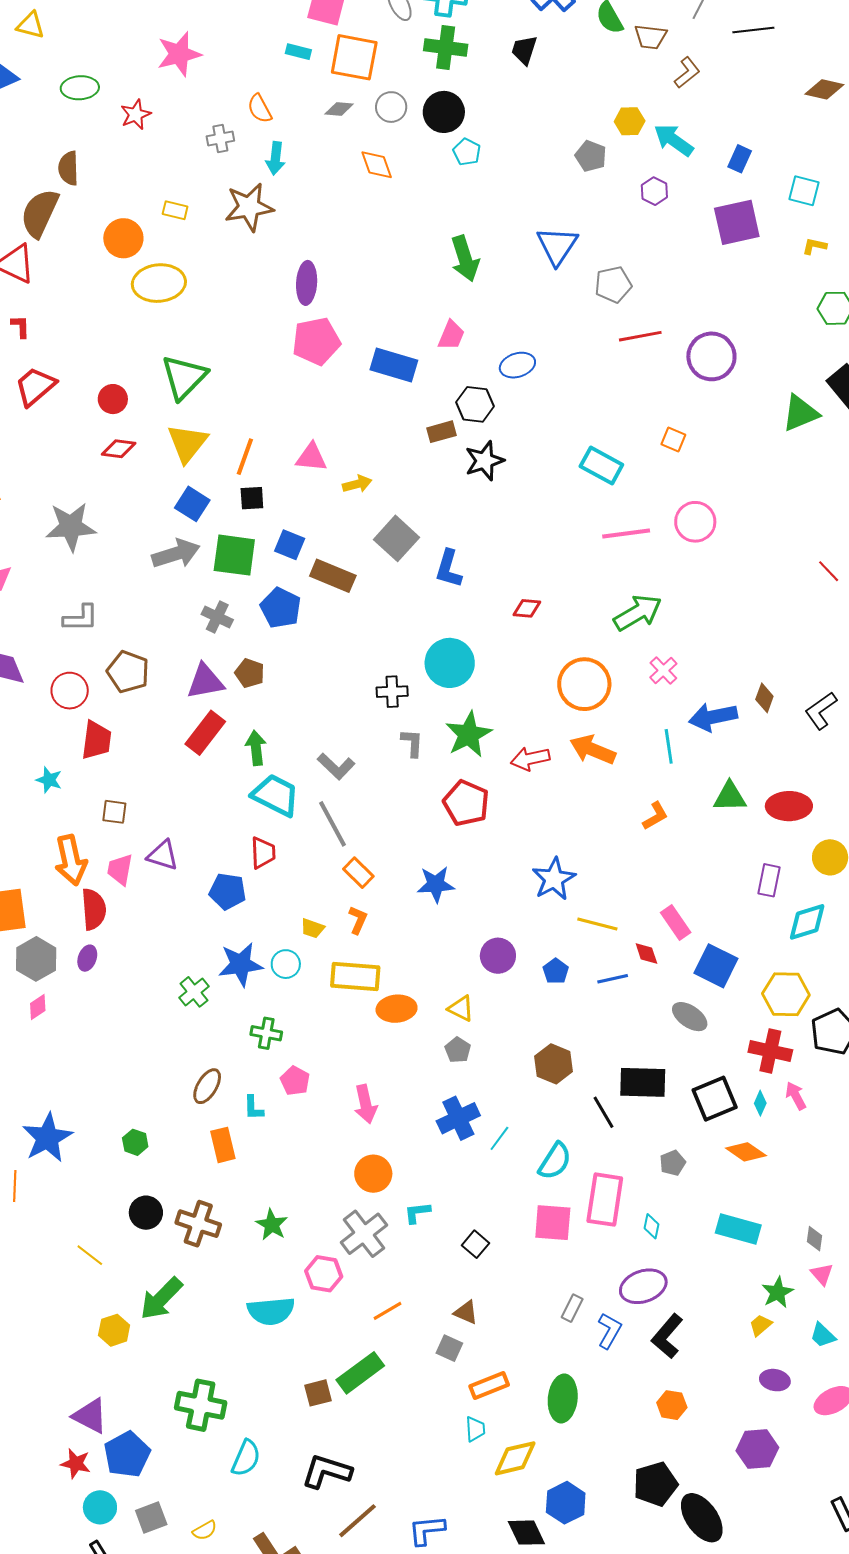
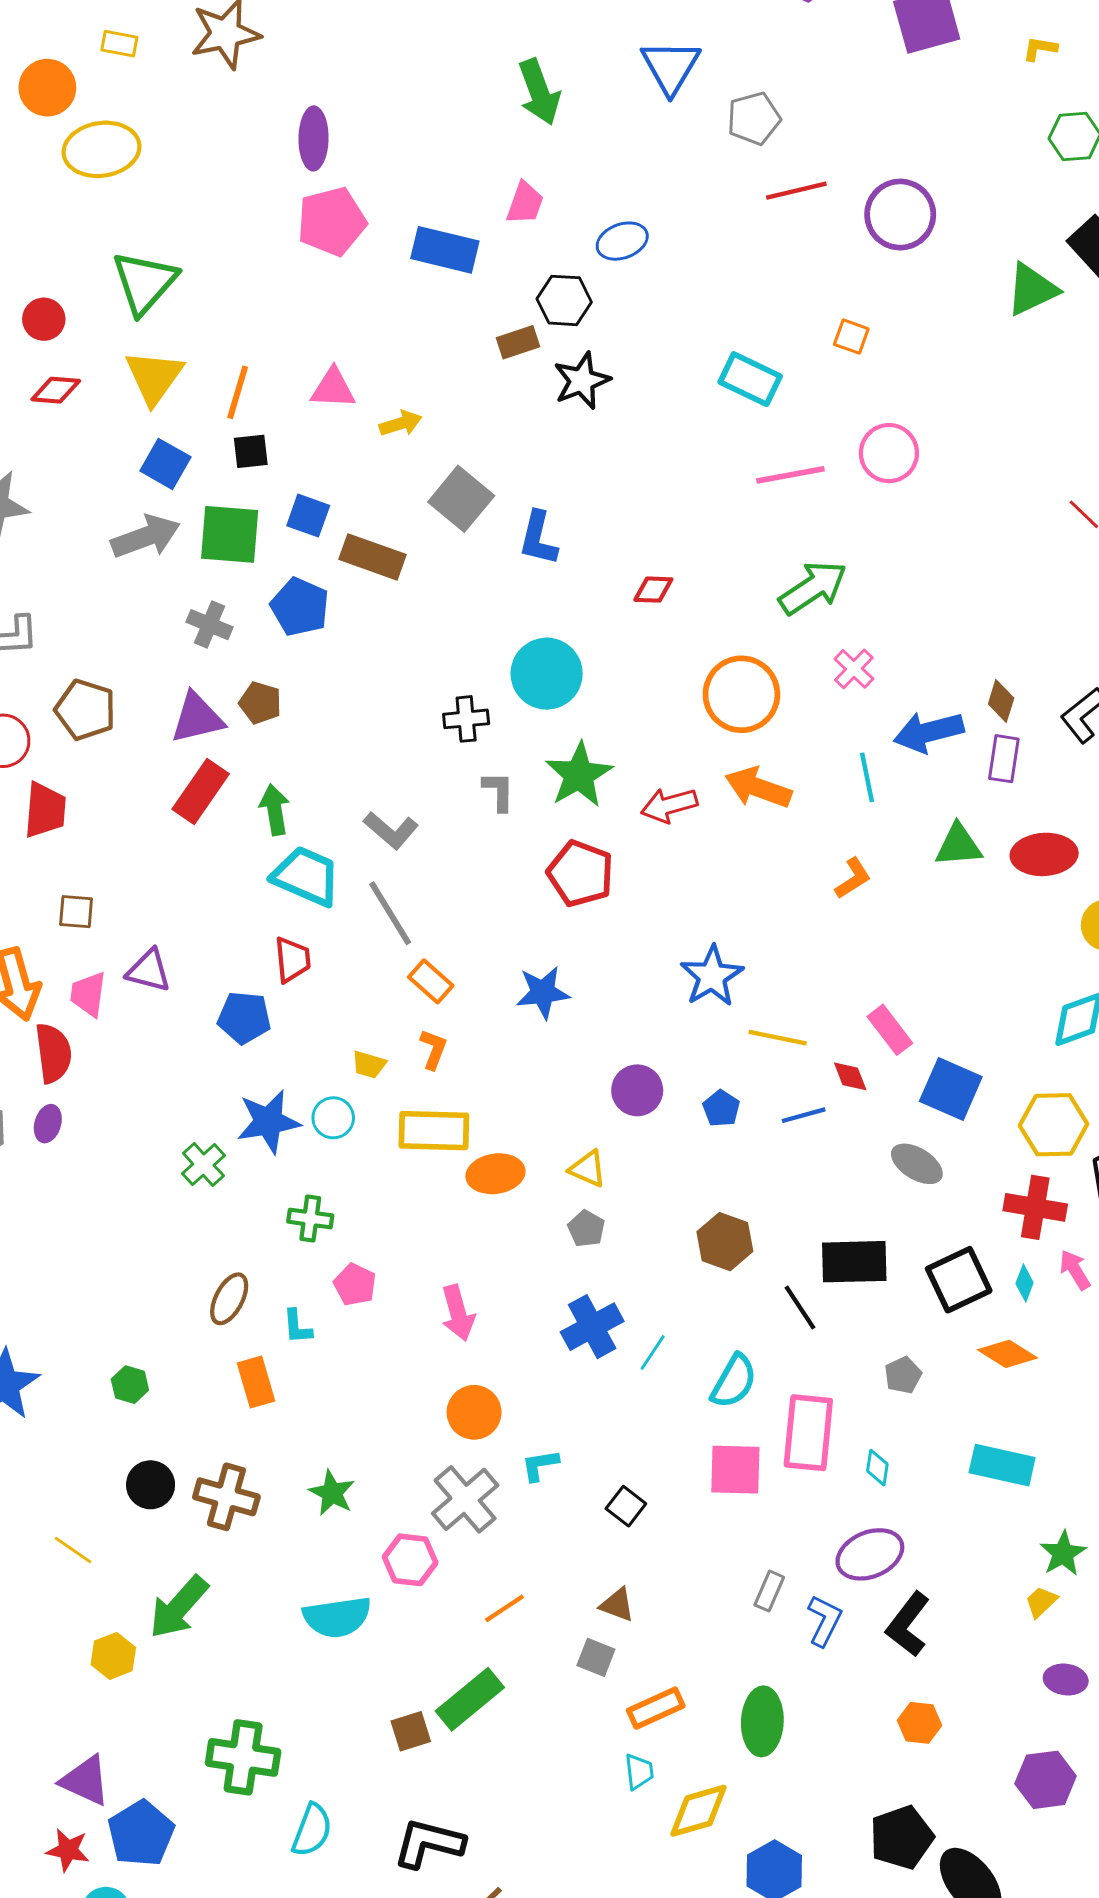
purple rectangle: (769, 880) -> (1004, 759), moved

